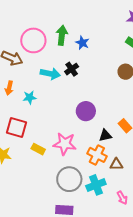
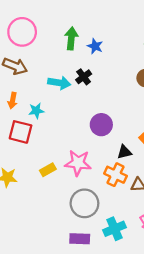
pink circle: (33, 40) -> (22, 32), moved
red square: (17, 128) -> (21, 132), moved
yellow rectangle: (38, 149) -> (48, 170), turned -56
cyan cross: (96, 185) -> (115, 229), moved

